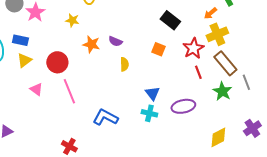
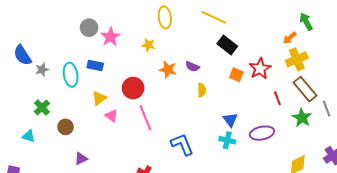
black rectangle: (170, 20) -> (227, 45), moved
red star: (193, 48) -> (260, 69), moved
yellow triangle: (24, 60) -> (99, 98), moved
blue L-shape: (105, 117) -> (182, 144), turned 40

